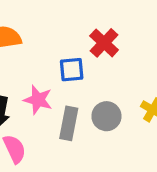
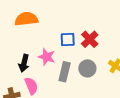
red cross: (104, 43) -> (90, 39), moved

